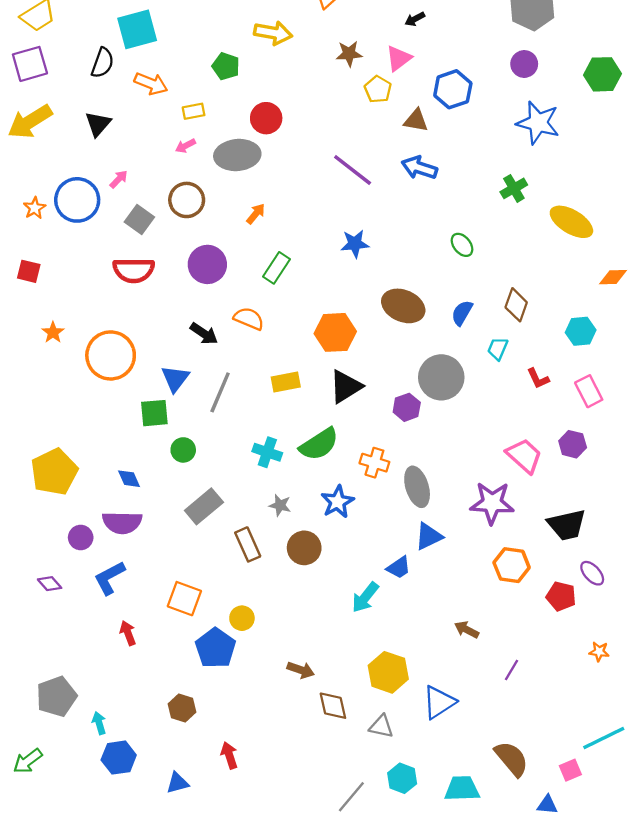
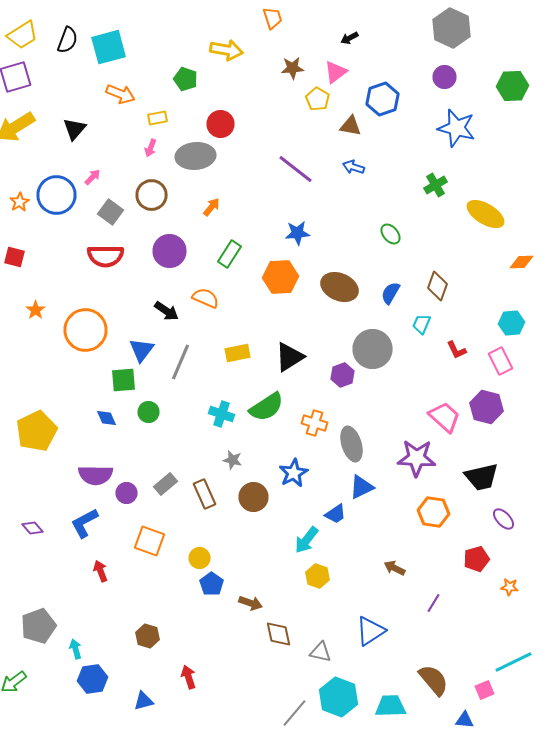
black semicircle: (103, 63) -> (68, 40), moved
pink arrow: (185, 146) -> (150, 148), turned -42
blue arrow: (419, 168) -> (354, 167), size x0.7
cyan hexagon: (581, 331) -> (512, 323), moved
orange hexagon: (335, 332) -> (280, 277), moved
purple hexagon: (573, 444) -> (486, 407), size x1.4
blue diamond: (129, 479) -> (106, 418), moved
blue star: (338, 502) -> (294, 473), moved
gray rectangle: (204, 506) -> (166, 484), moved, size x0.7
purple circle: (81, 538) -> (126, 493), moved
red pentagon: (561, 596) -> (476, 559), moved, turned -30
blue pentagon: (215, 648) -> (212, 584), moved, size x0.7
yellow hexagon: (388, 672) -> (318, 576), moved, size x0.7
cyan hexagon: (402, 778) -> (338, 697), size x1.5

